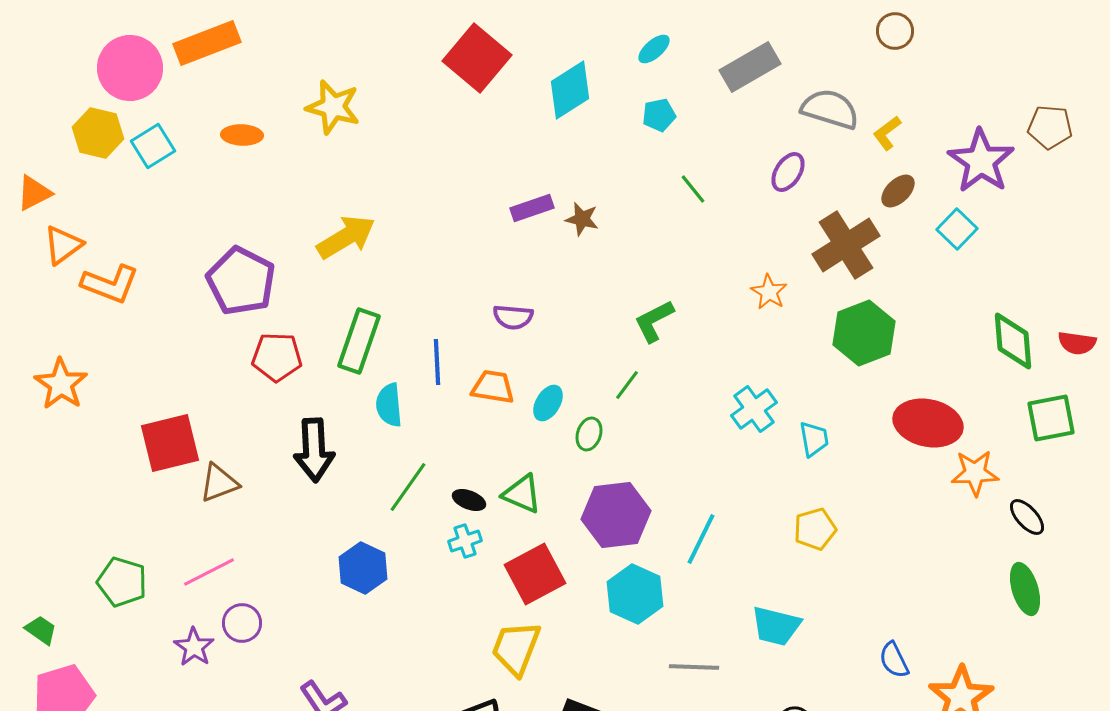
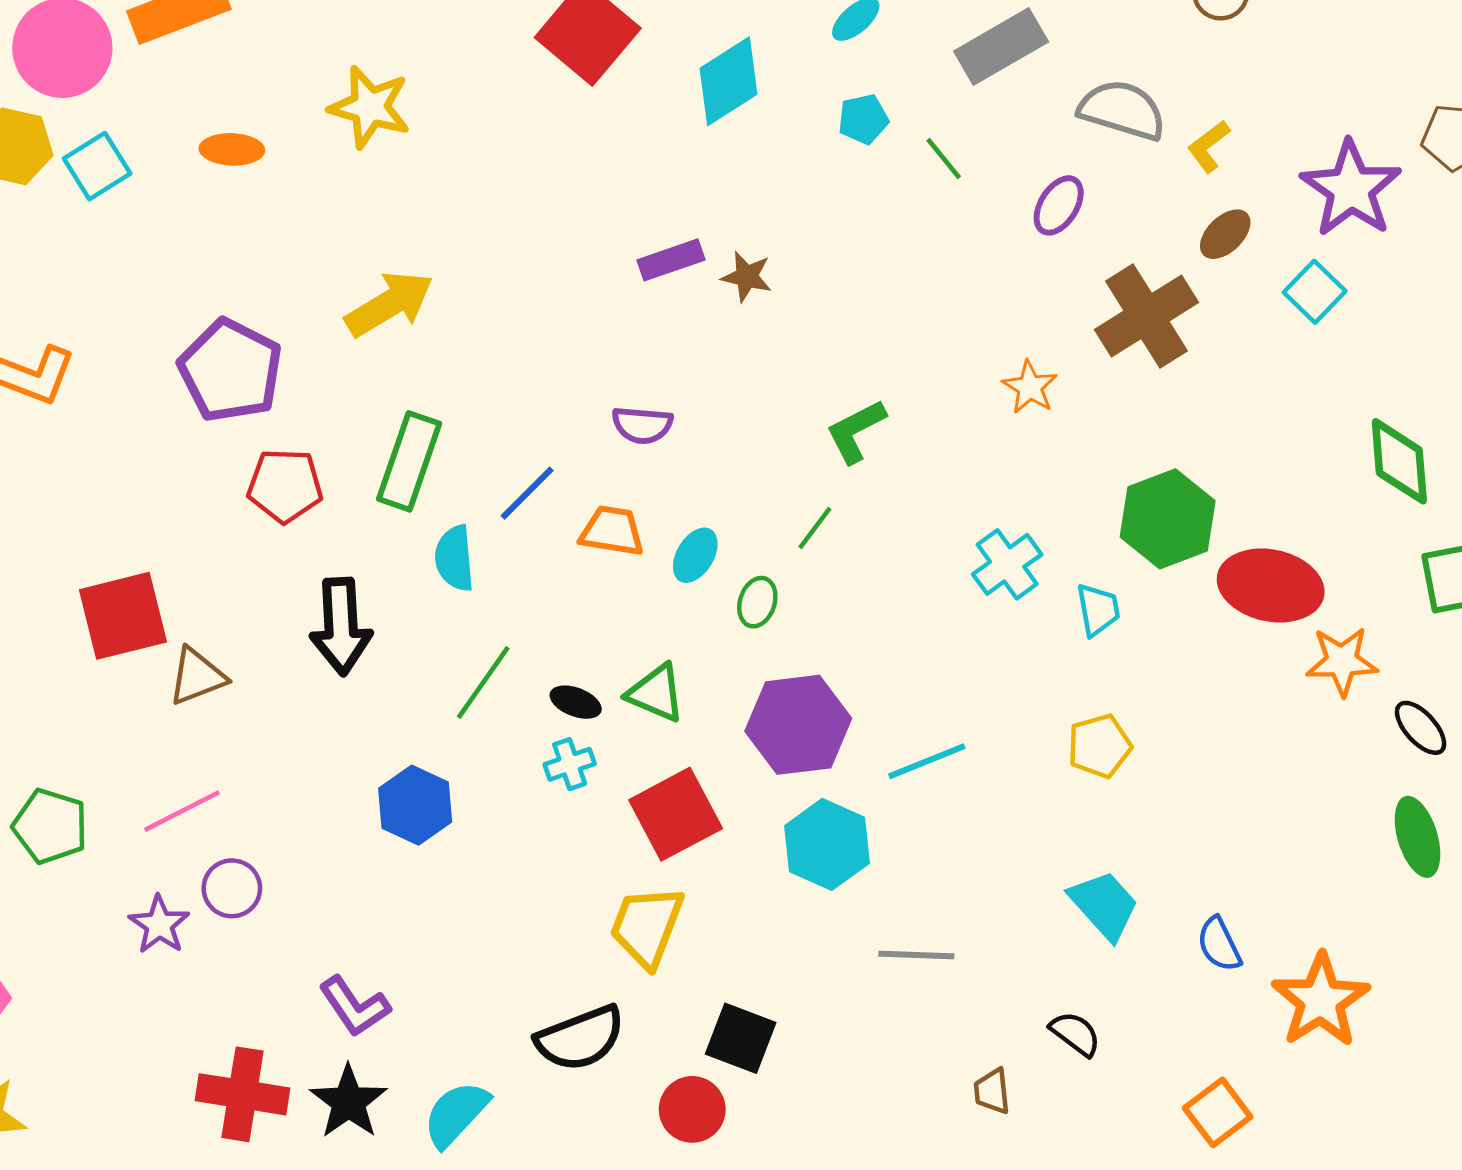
green line: (693, 189) -> (944, 158), moved
green hexagon: (864, 333) -> (1168, 519), moved
blue line: (437, 362) -> (527, 493), turned 48
cyan line: (701, 539) -> (927, 761), turned 42
cyan trapezoid: (776, 626) -> (1104, 905), moved, turned -146

